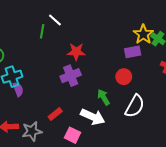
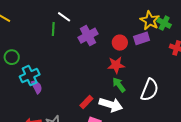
red star: (76, 52) -> (116, 65), moved
purple cross: (71, 76) -> (88, 36), moved
red circle: (124, 77) -> (120, 43), moved
red rectangle: (55, 114) -> (86, 102), moved

